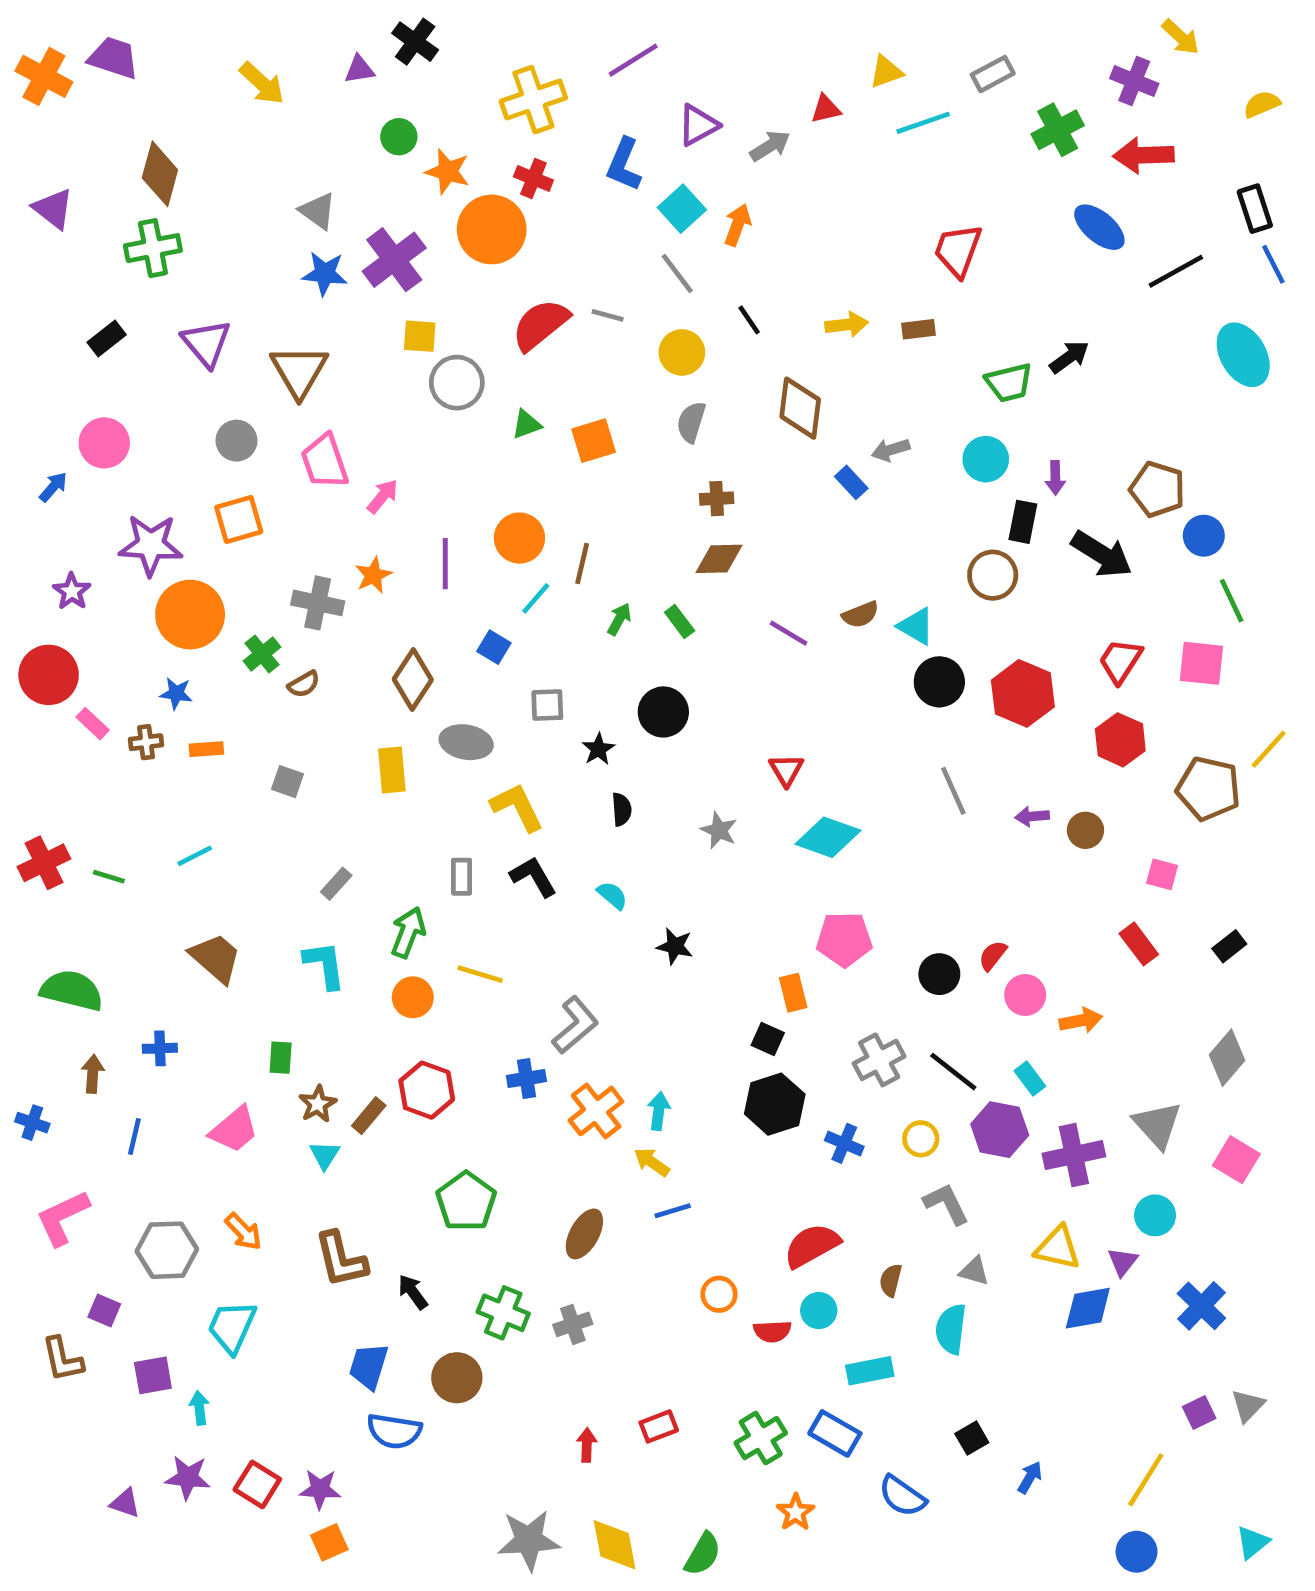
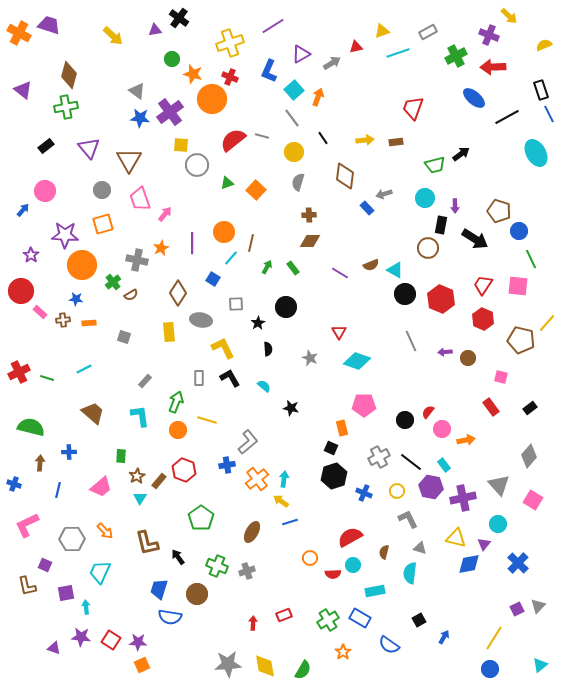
orange square: (594, 441) -> (256, 190), turned -30

